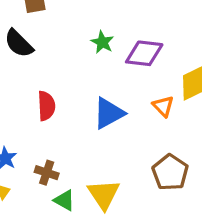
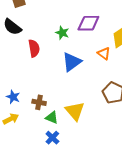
green star: (102, 42) -> (62, 33), moved
red semicircle: (46, 106) -> (34, 48), moved

